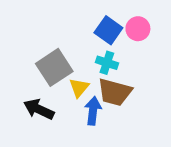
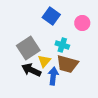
blue square: (108, 30) -> (51, 16), moved
black arrow: (39, 109) -> (31, 70), moved

